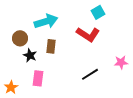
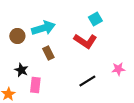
brown circle: (20, 38) -> (17, 36), moved
brown rectangle: (51, 46) -> (48, 53), turned -32
black star: (30, 55) -> (21, 70), moved

